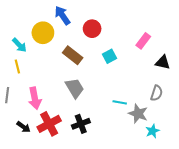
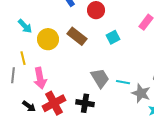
yellow circle: (43, 33) -> (48, 39), moved
yellow line: (17, 67) -> (23, 58), moved
gray trapezoid: (75, 88) -> (100, 78), moved
black cross: (81, 124) -> (85, 103), turned 30

